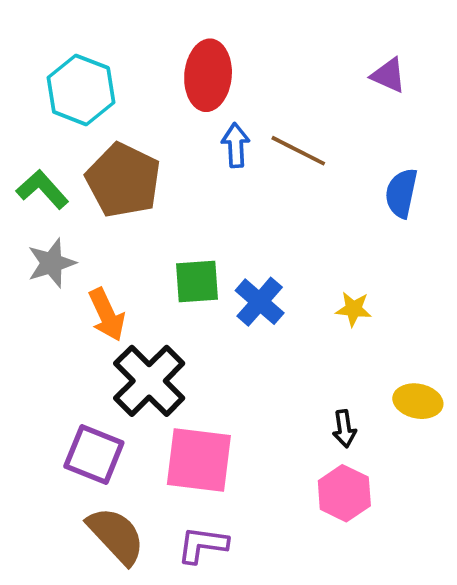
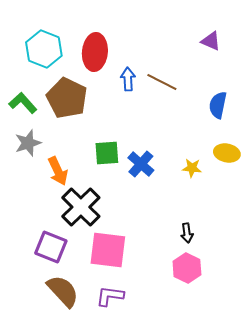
red ellipse: (208, 75) -> (95, 52), moved
yellow ellipse: (418, 401) -> (227, 153), moved

